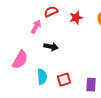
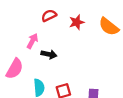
pink arrow: (36, 27) -> (32, 41), moved

